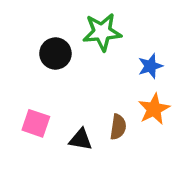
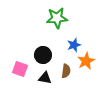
black circle: (55, 53) -> (43, 55), moved
blue star: (150, 66) -> (74, 45), moved

